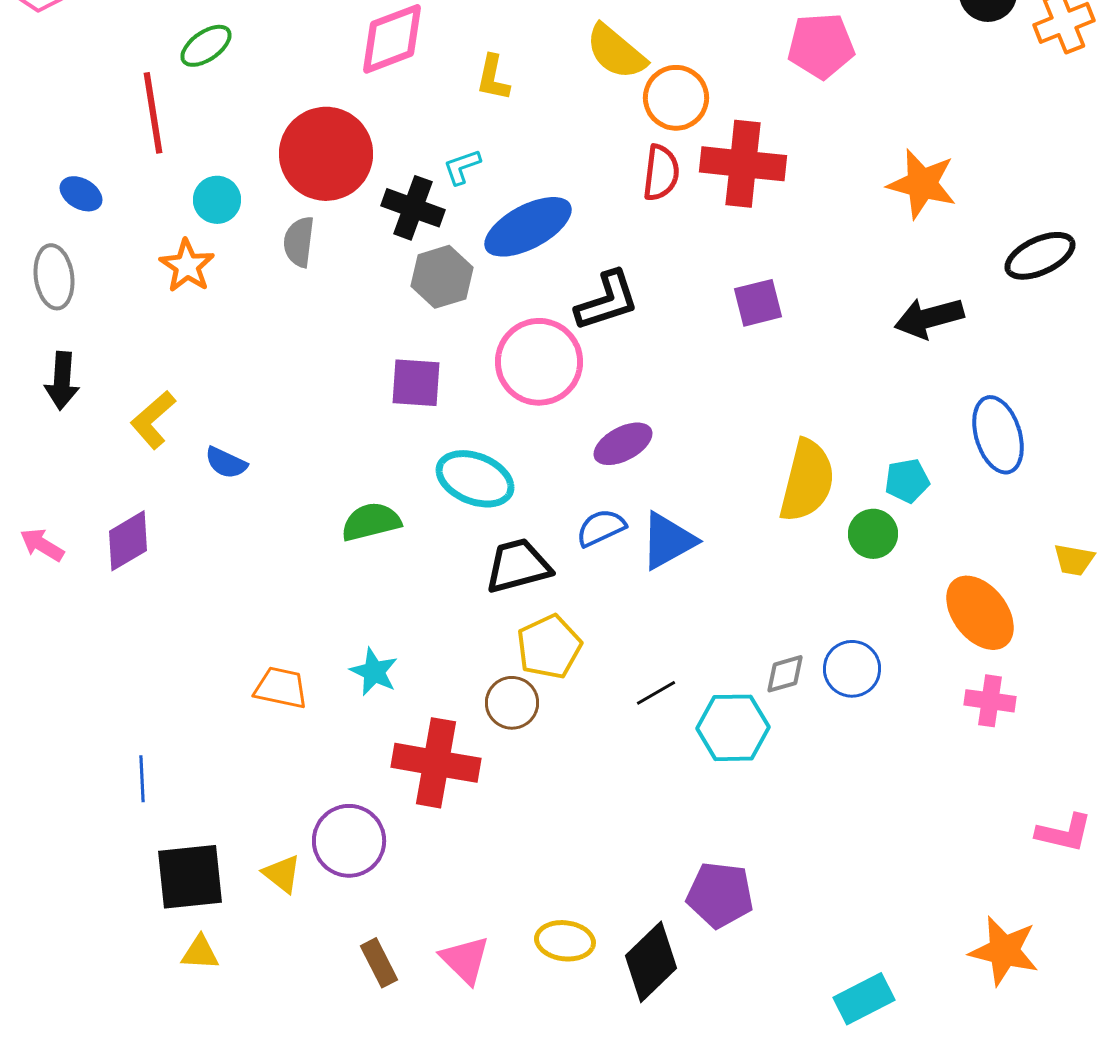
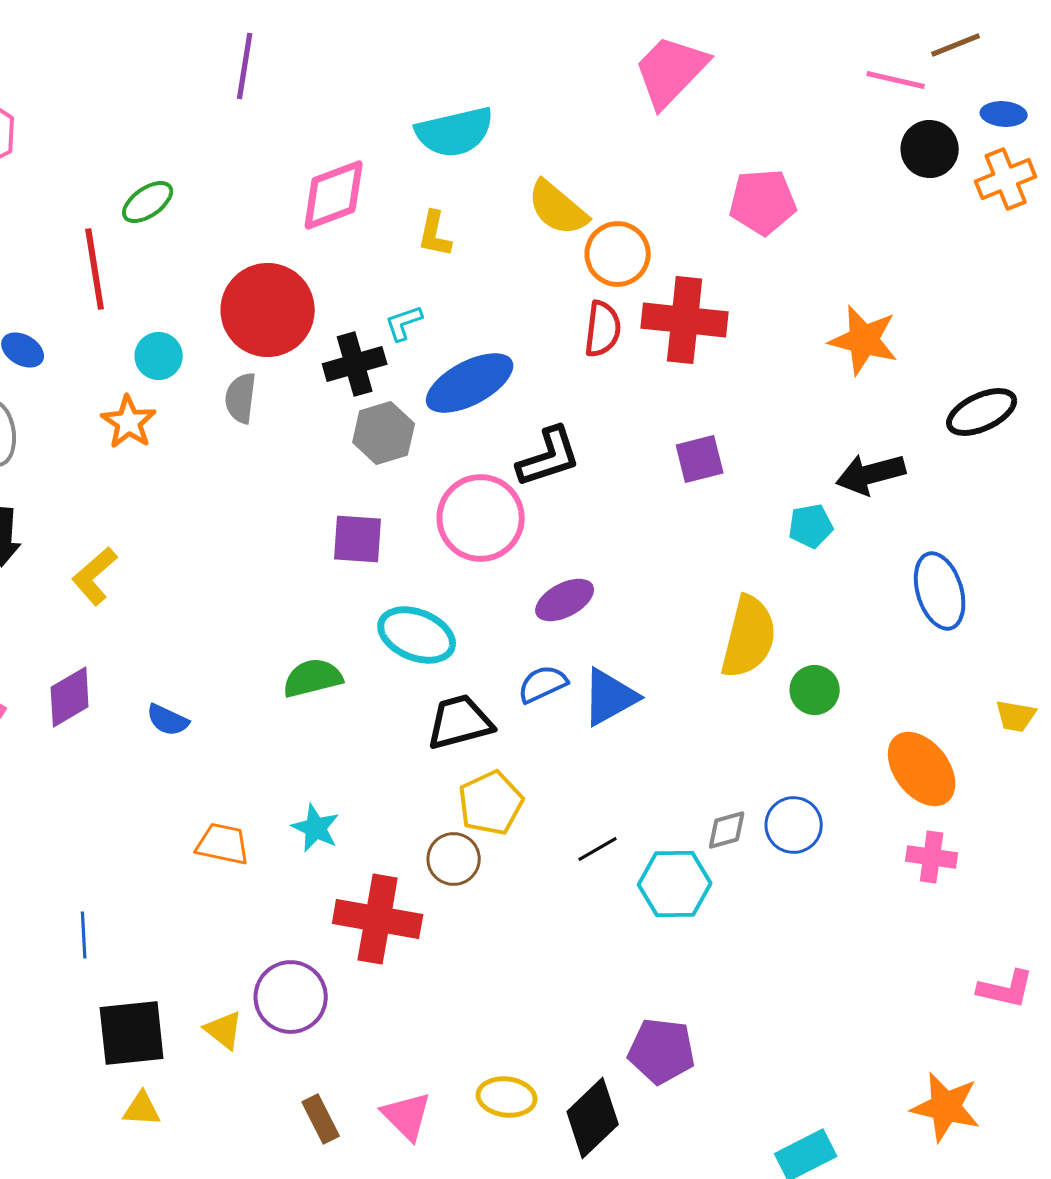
black cross: (413, 208) -> (355, 364), turned -36
blue semicircle: (226, 463) -> (168, 720), moved
cyan pentagon: (907, 481) -> (811, 526), moved

